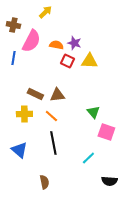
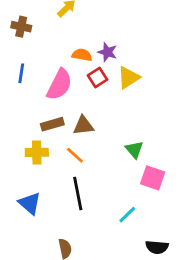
pink semicircle: (31, 41) -> (59, 85), moved
red square: (67, 61) -> (98, 78), turned 32
yellow triangle: (89, 61) -> (129, 78), turned -36
brown rectangle: (35, 94) -> (52, 124), turned -42

